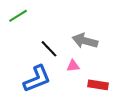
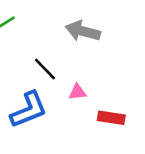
gray arrow: (85, 41) -> (83, 31), moved

